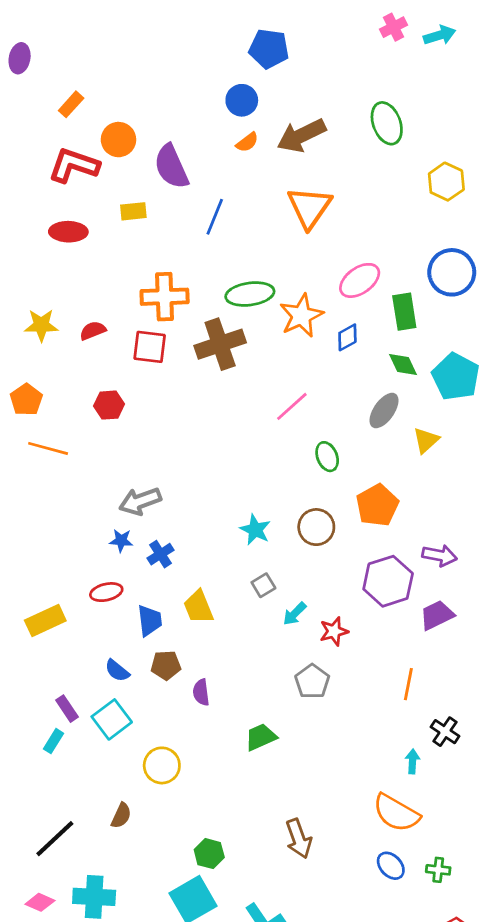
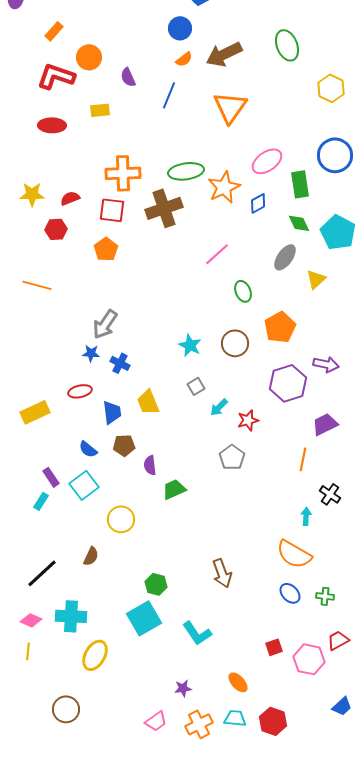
purple semicircle: (171, 167) -> (128, 77), size x0.6
blue line: (215, 217) -> (169, 95), moved
orange pentagon: (26, 400) -> (106, 249), moved
red hexagon: (109, 405) -> (56, 229), moved
gray arrow: (140, 501) -> (105, 324), turned -36
blue cross: (160, 554) -> (120, 363), turned -30
purple trapezoid: (437, 615) -> (325, 424), moved
green trapezoid: (261, 737) -> (174, 489), moved

